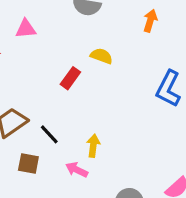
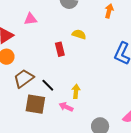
red rectangle: (70, 78) -> (60, 49), turned -48
brown square: (28, 163) -> (35, 104), size x1.5

